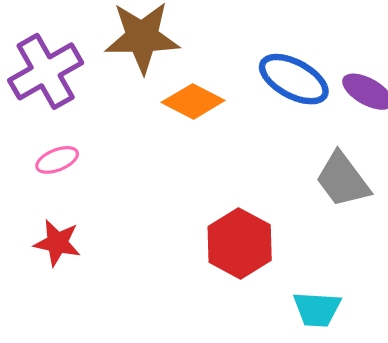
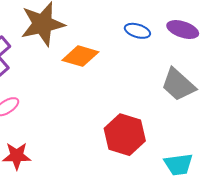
blue ellipse: (294, 79) -> (137, 31), size x0.6

